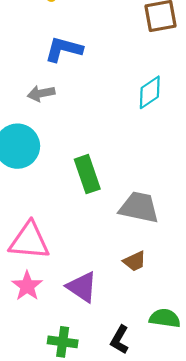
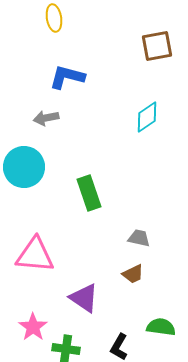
gray trapezoid: (139, 207) -> (139, 238), moved, size x0.6
pink star: (27, 286) -> (33, 327), moved

